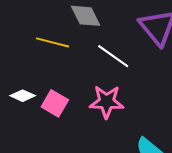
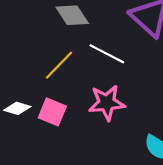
yellow line: (52, 42) -> (59, 65), moved, turned -52

